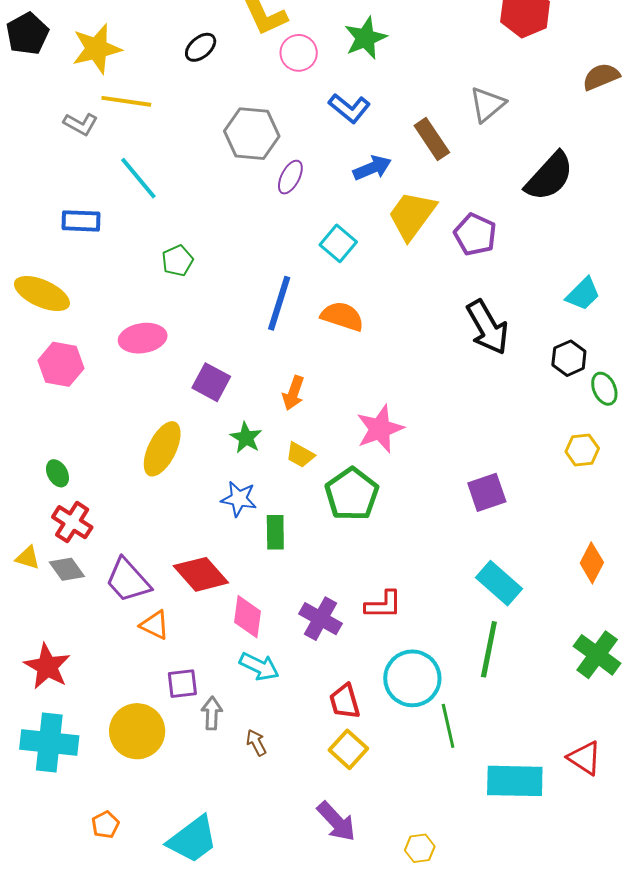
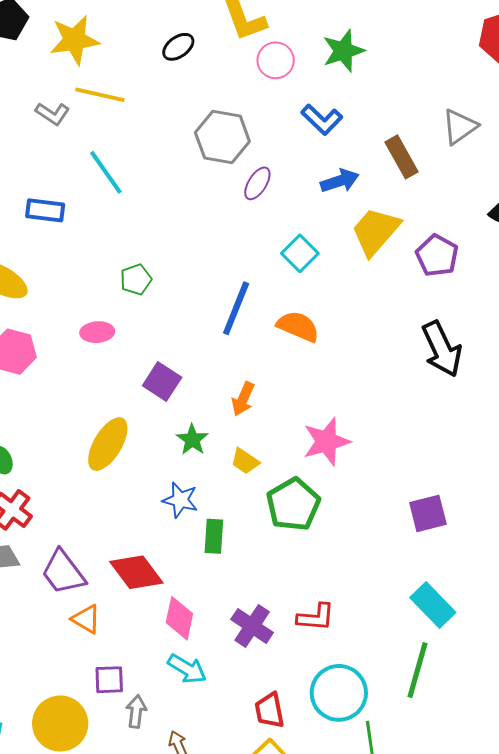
green pentagon: (178, 261) -> (136, 280), moved
pink ellipse: (143, 338) -> (97, 332), size x0.7

